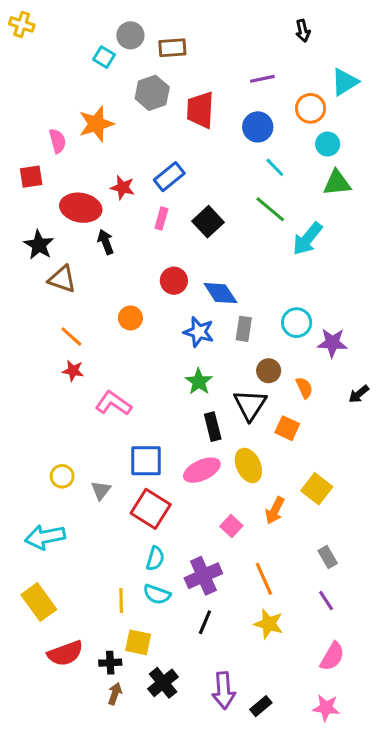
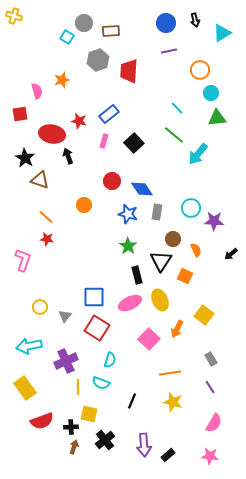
cyan triangle: (345, 82) -> (222, 33), moved
orange star: (96, 124) -> (62, 80), size x0.7
blue circle: (258, 127) -> (166, 23), moved
pink L-shape: (113, 403) -> (23, 260), moved, turned 75
pink square: (231, 526) -> (149, 339), size x1.5
cyan semicircle: (155, 559) -> (110, 360), moved
purple cross: (203, 576) -> (66, 361), moved
orange line: (264, 579) -> (170, 373), turned -75

